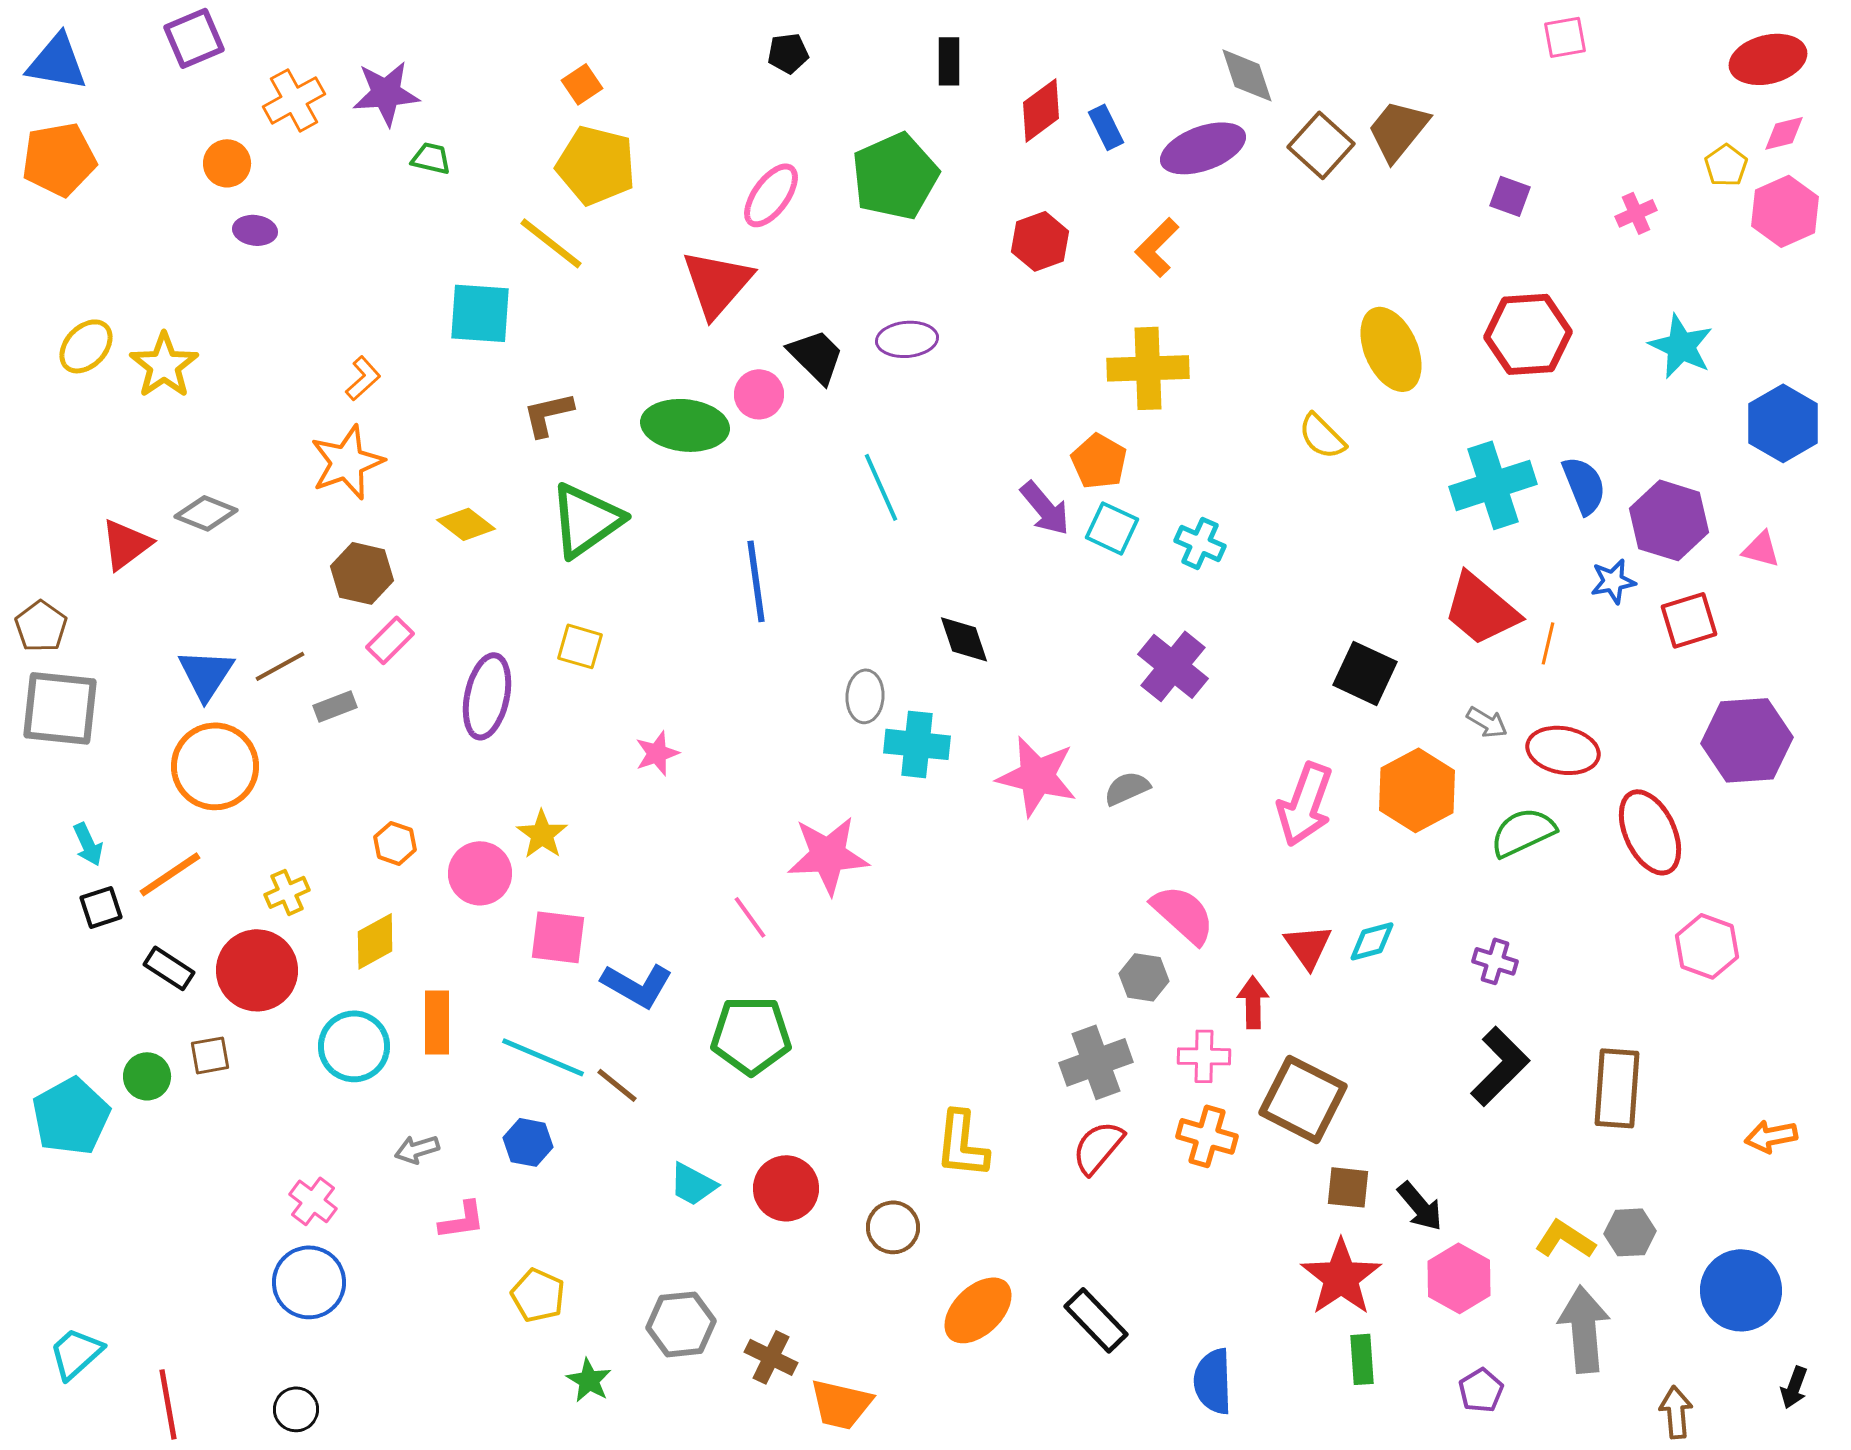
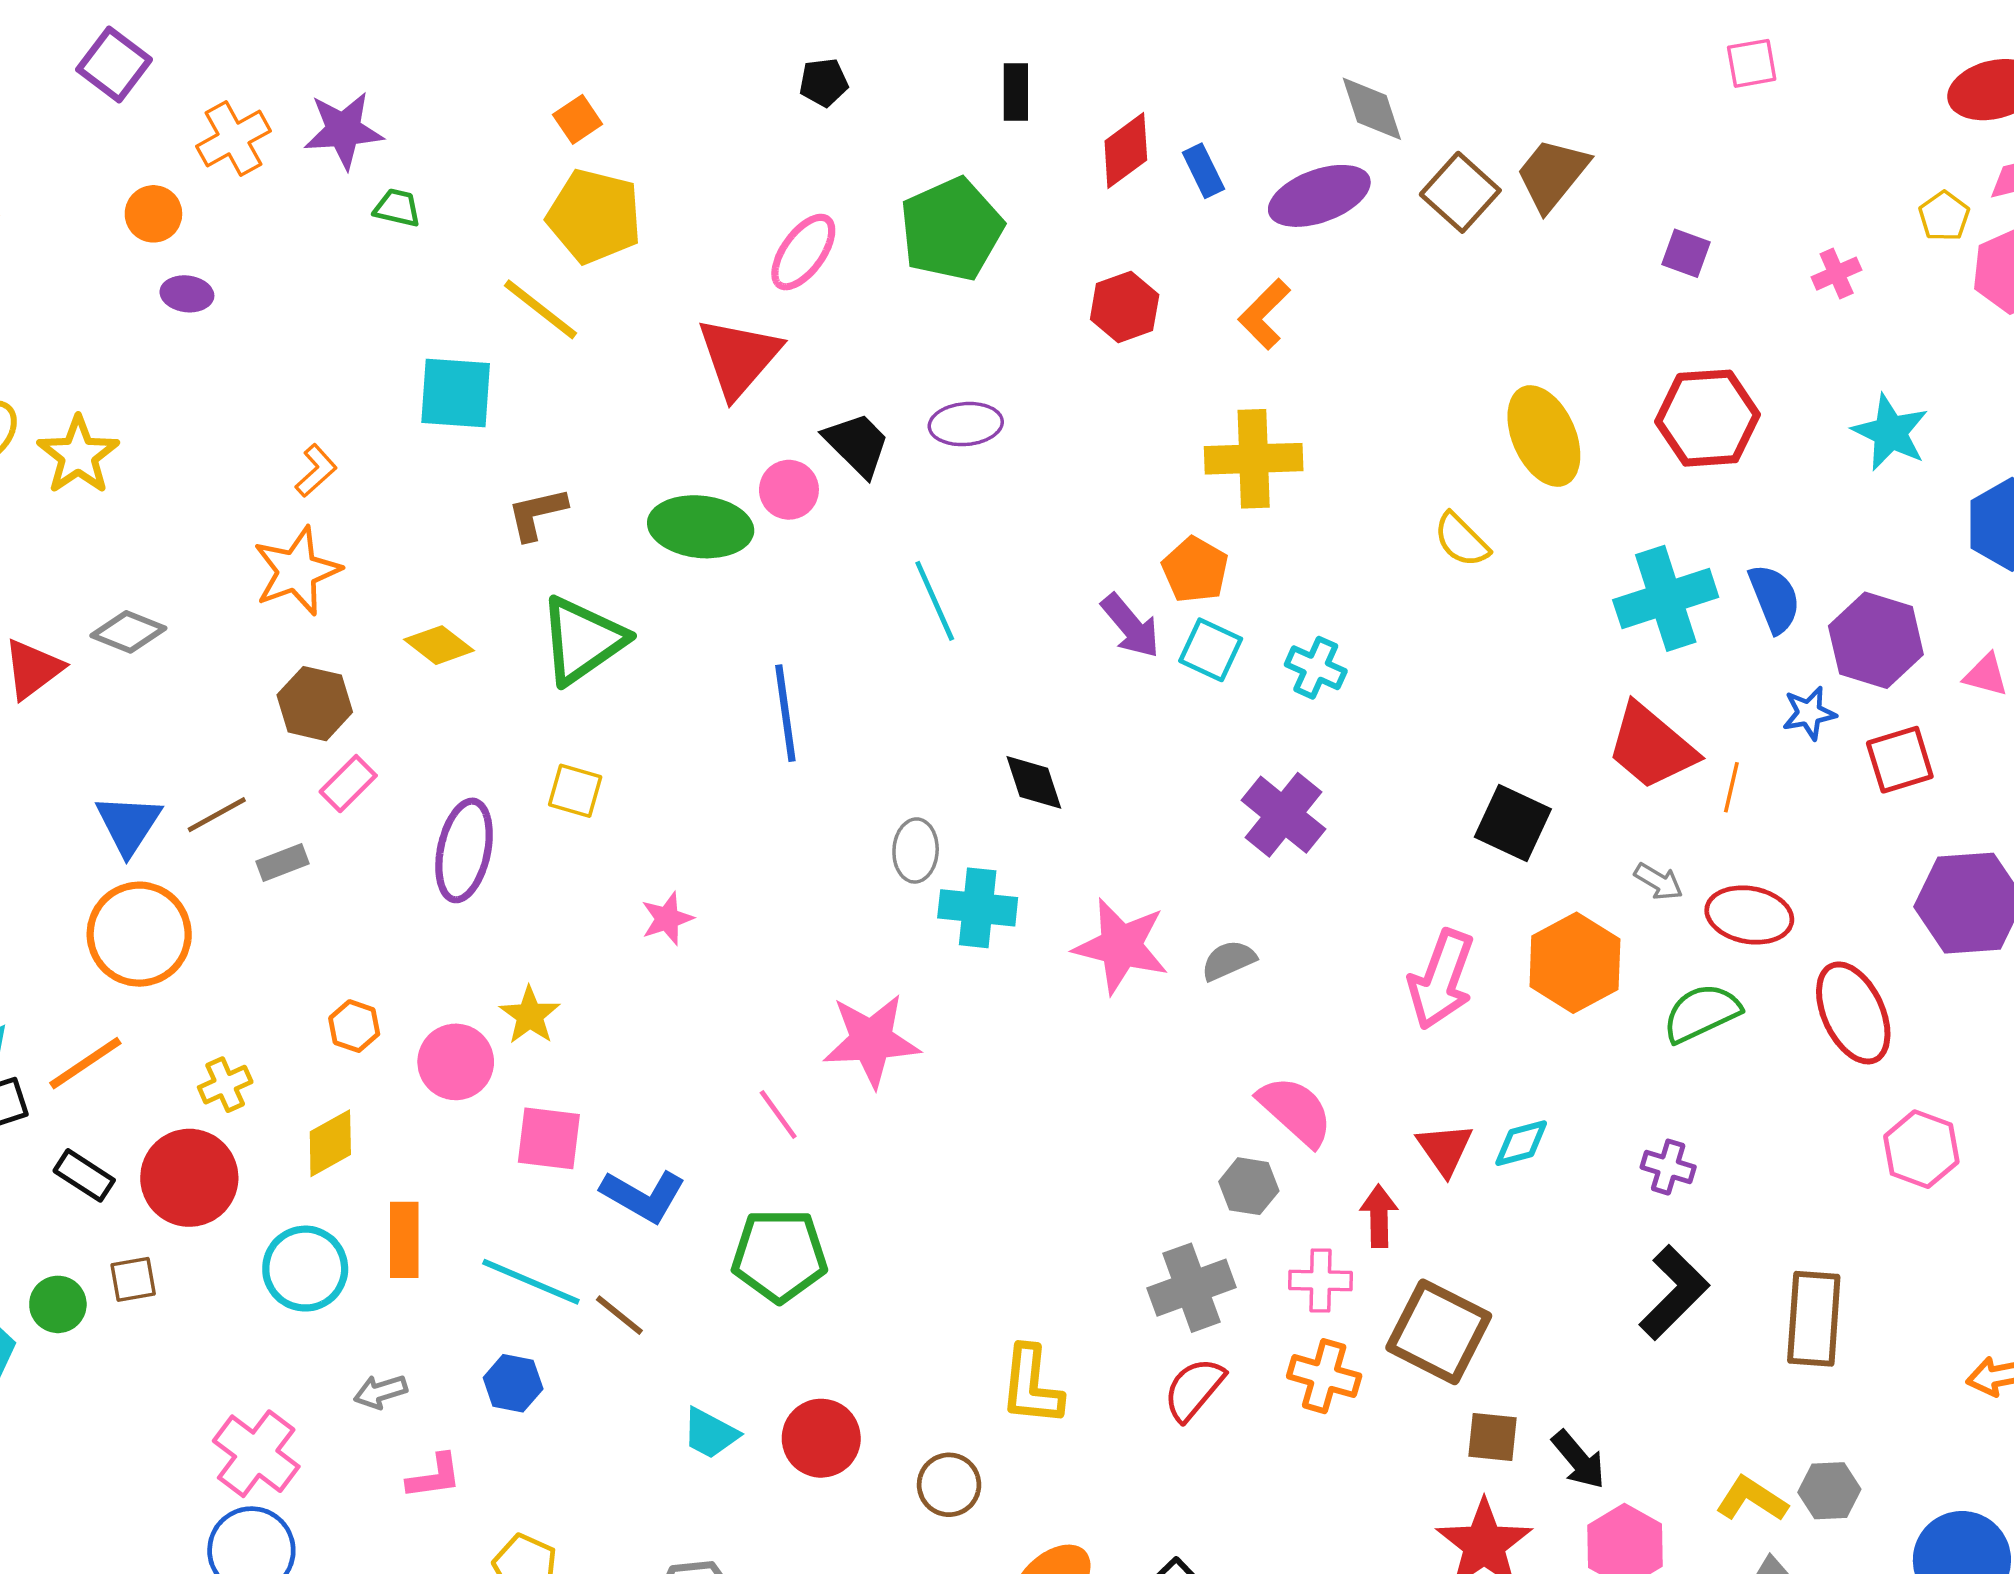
purple square: (194, 38) -> (114, 65), turned -30
pink cross: (313, 1201) -> (256, 1454), size x1.5

